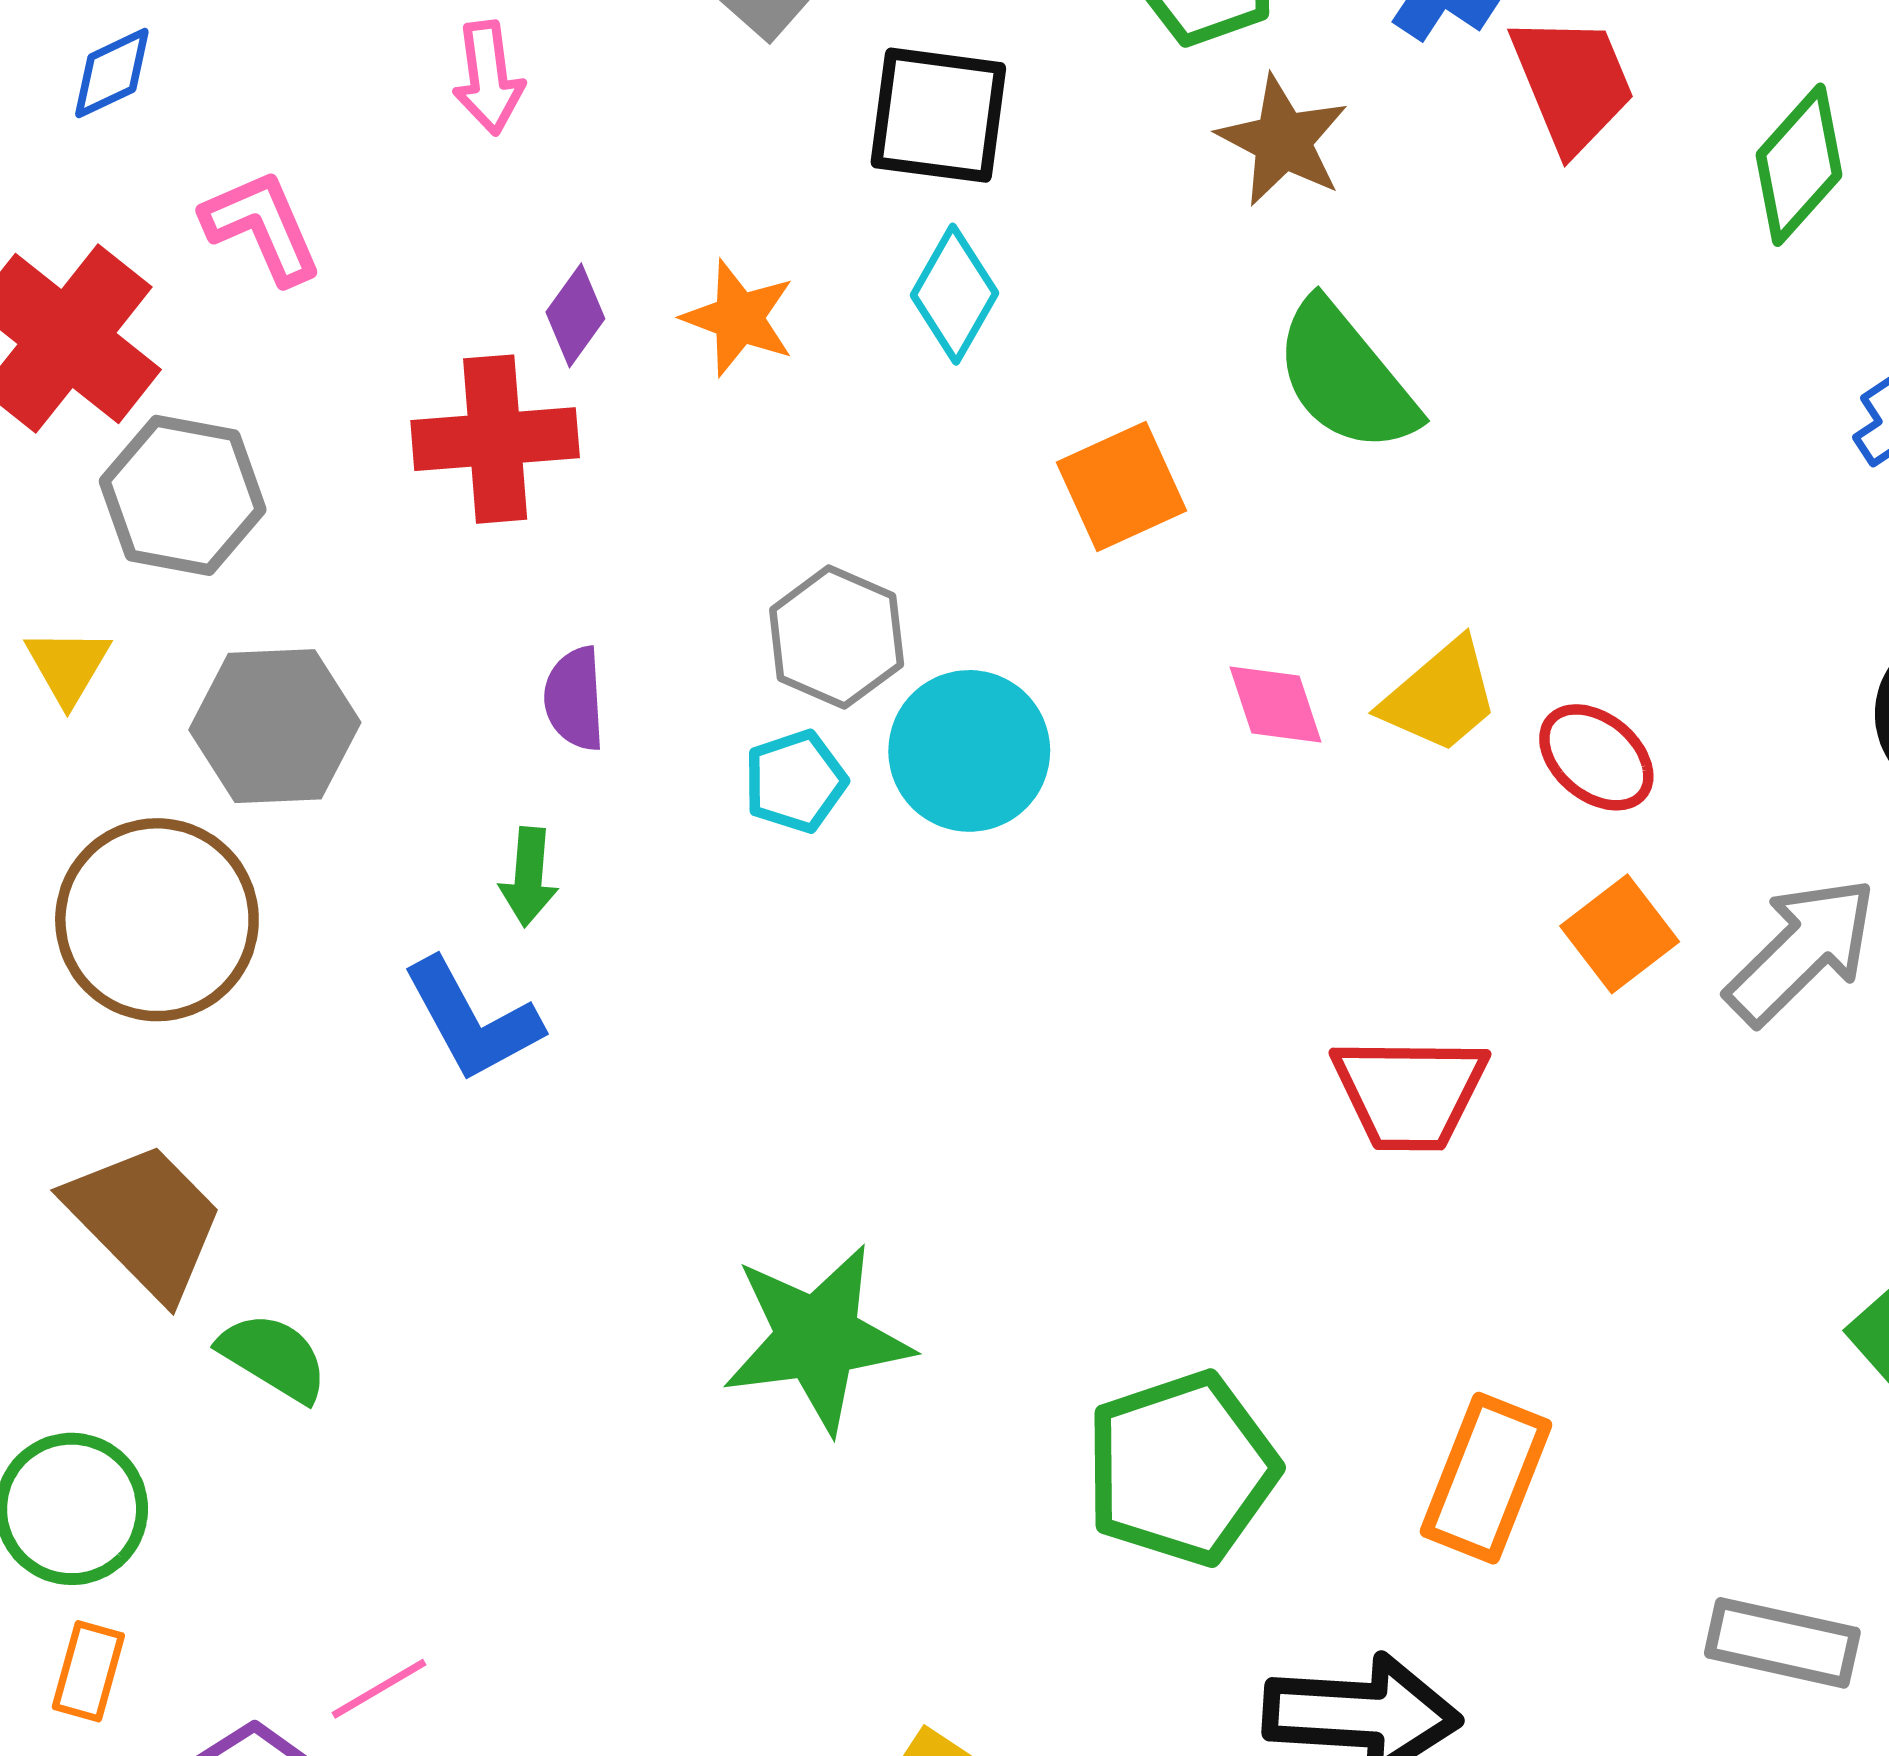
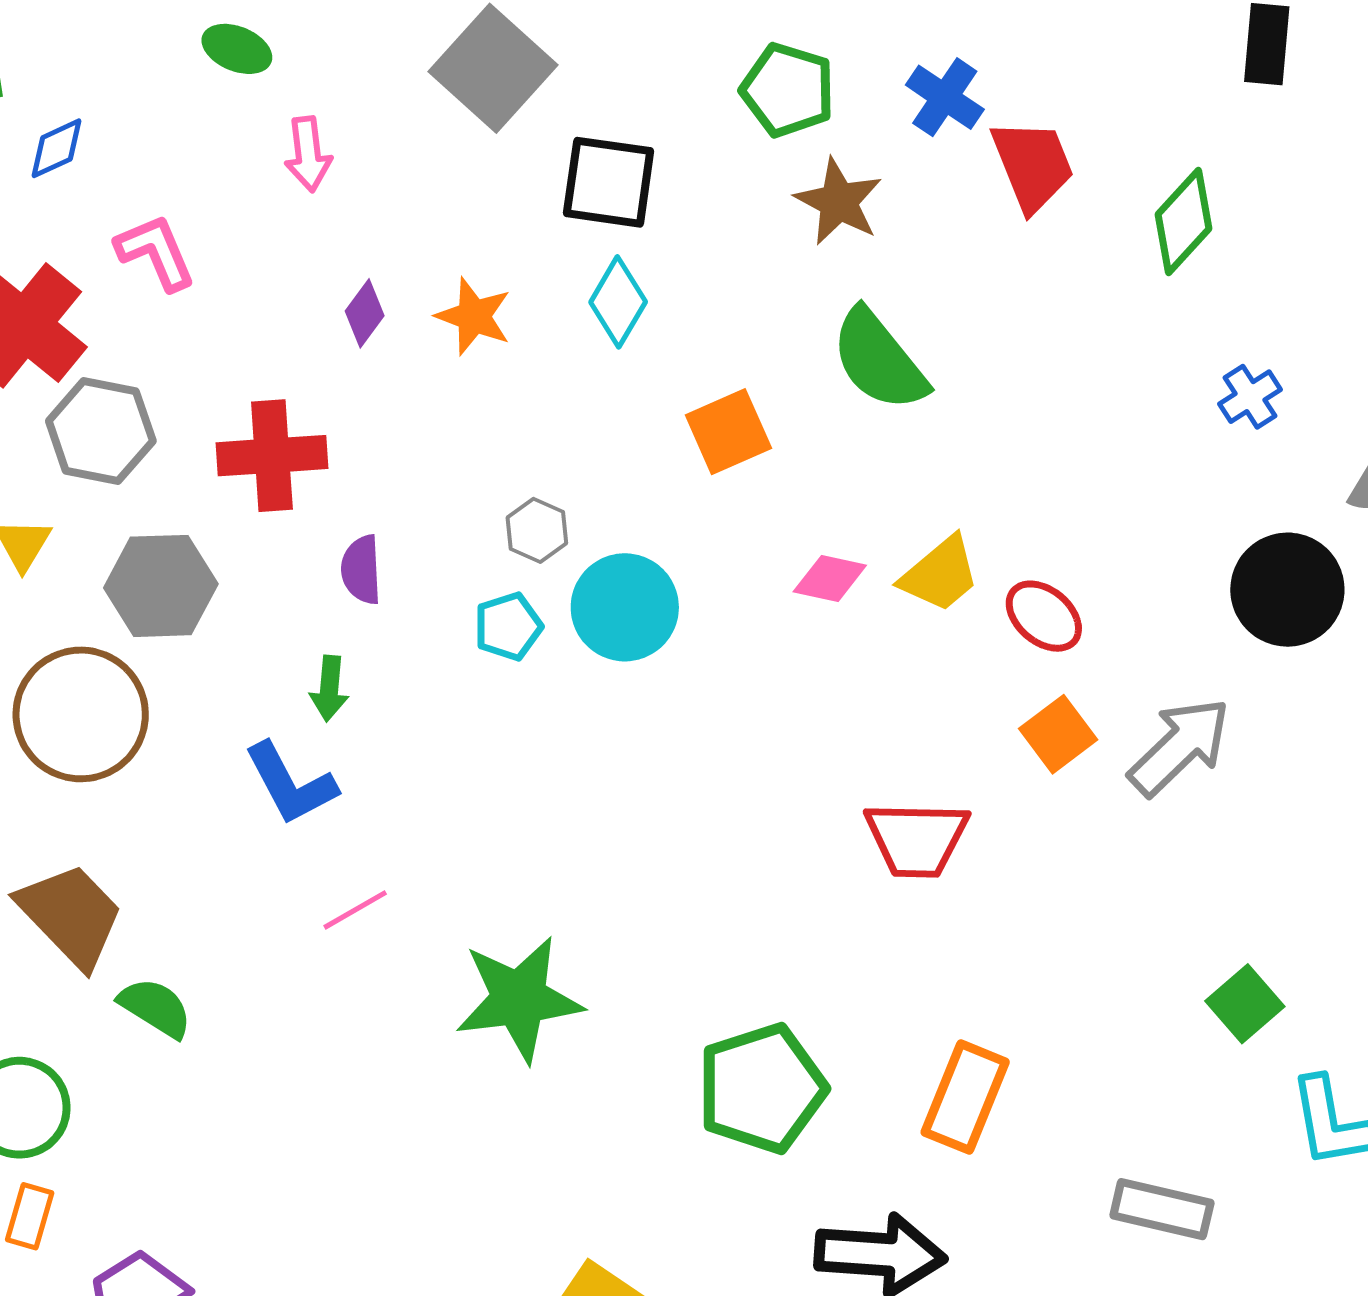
red cross: (495, 439) -> (272, 456), moved
gray hexagon: (837, 637) -> (537, 530), size x0.7
pink diamond: (1276, 705) -> (830, 579), turned -60
pink line: (379, 1689) -> (355, 910), moved

